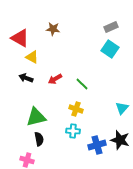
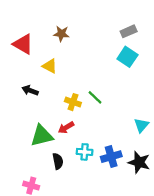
yellow triangle: (32, 57) -> (50, 66), moved
red arrow: (55, 79) -> (66, 128), moved
yellow cross: (76, 109) -> (73, 102), moved
black semicircle: (39, 139) -> (58, 161), moved
blue cross: (97, 145) -> (111, 157), moved

